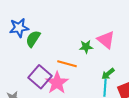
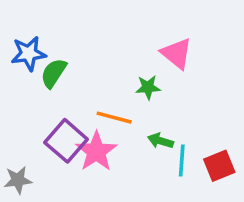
pink triangle: (106, 40) -> (176, 53), moved
green arrow: (108, 74) -> (160, 141), moved, turned 56

